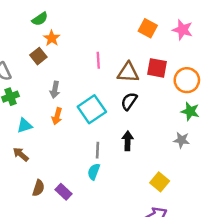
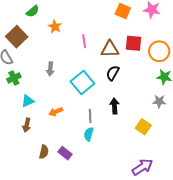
orange star: (52, 38) -> (55, 27), moved
brown square: (38, 56) -> (17, 37), moved, size x1.5
orange arrow: (57, 116) -> (56, 112), moved, turned 56
brown arrow: (21, 154) -> (27, 125), turned -112
yellow square: (160, 182) -> (143, 127), moved

